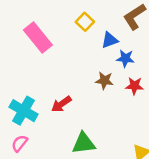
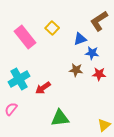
yellow square: (85, 22) -> (52, 28), moved
cyan cross: (24, 111) -> (19, 79), moved, turned 30
pink semicircle: (20, 143) -> (11, 109), moved

